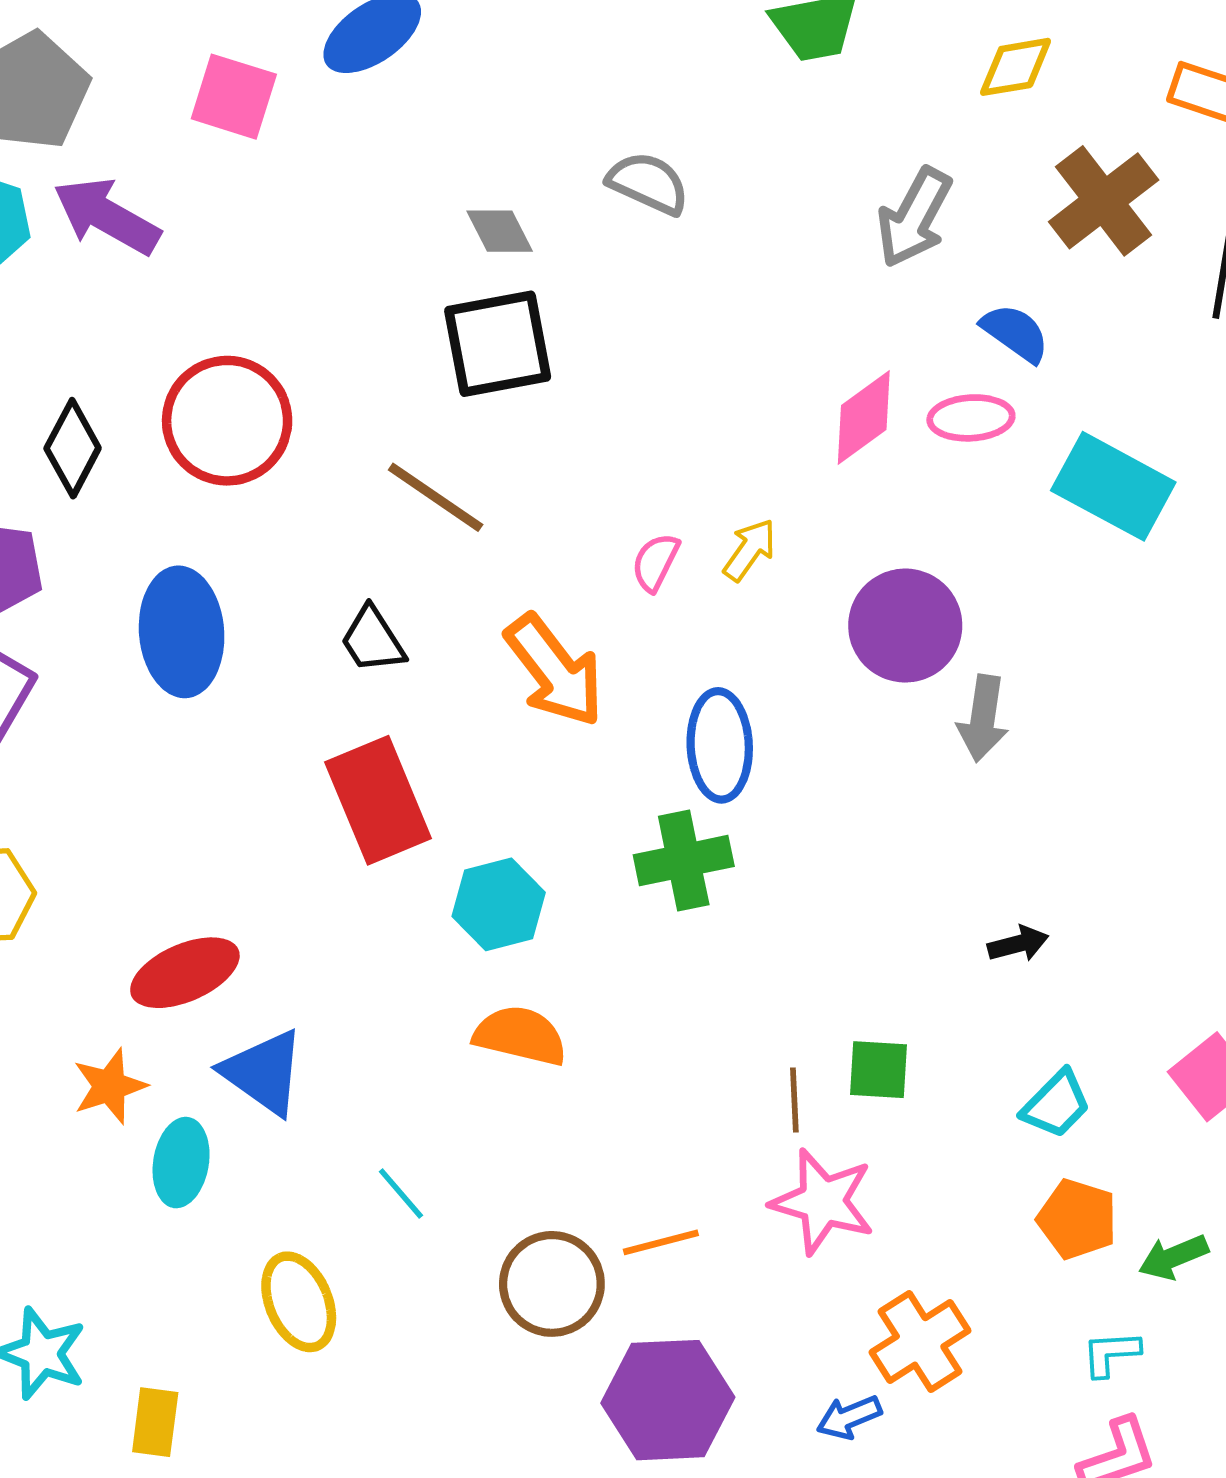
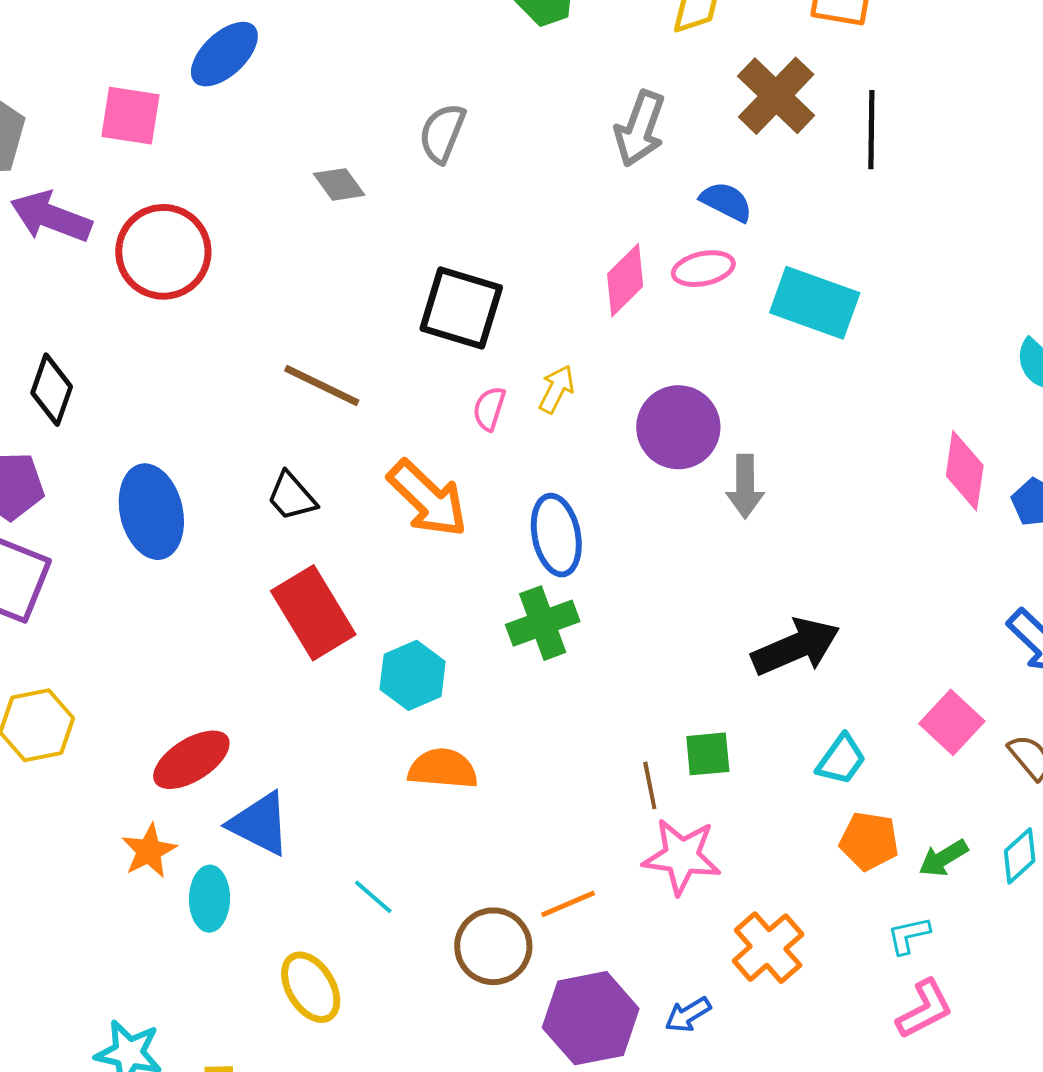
gray semicircle: (648, 183) -> (442, 133), turned -84
black square: (498, 344) -> (461, 308), moved, turned 36
red circle: (227, 421) -> (163, 252), moved
black arrow: (1018, 944) -> (796, 647), size x2.0
blue arrow: (849, 1417) -> (688, 1015), moved

